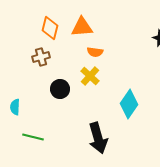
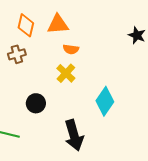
black circle: (60, 89) -> (36, 103), moved

